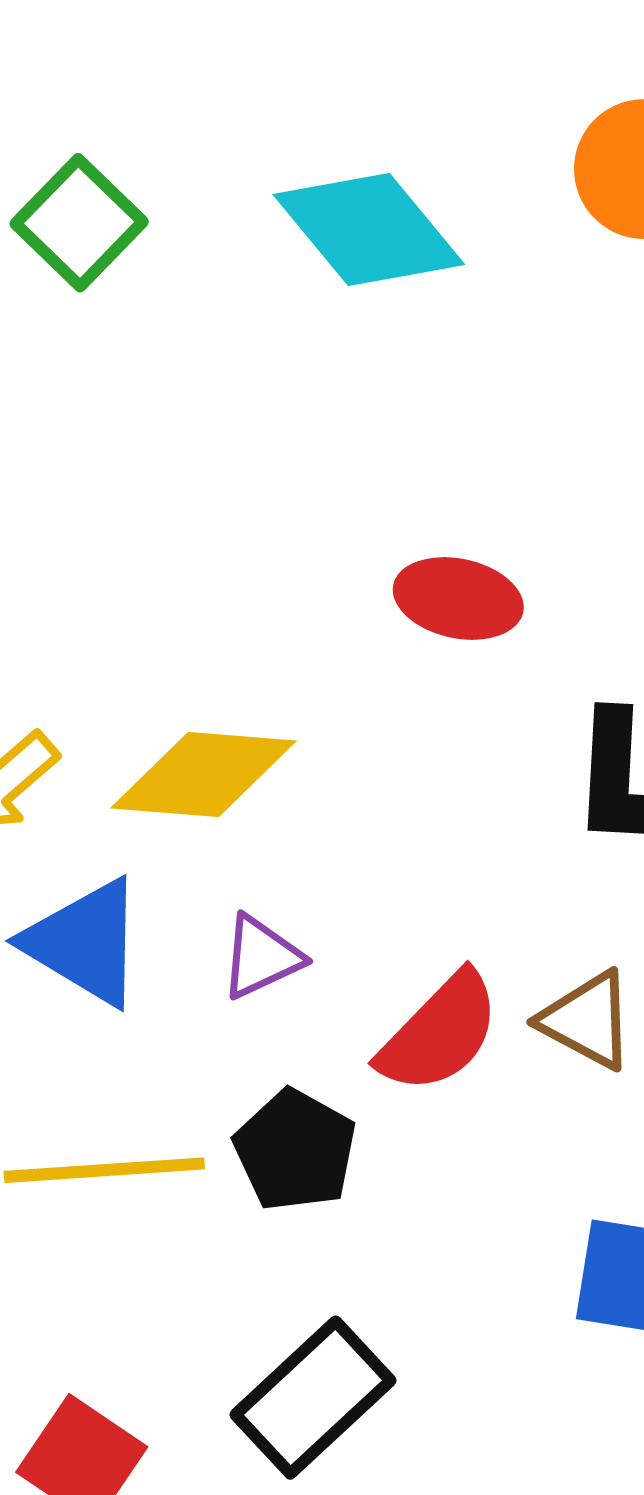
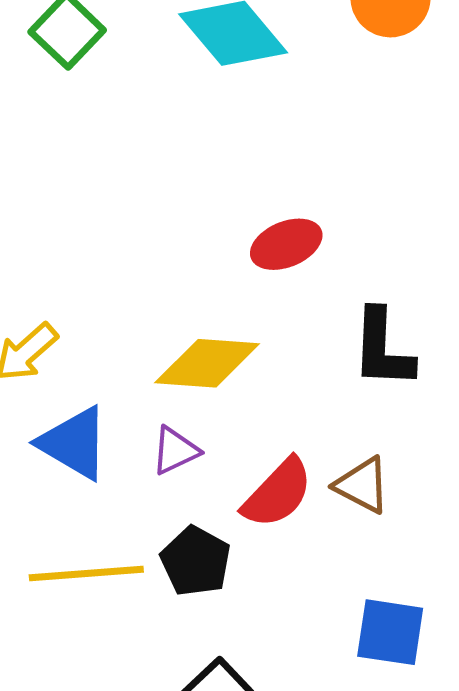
red ellipse: (458, 598) -> (286, 244), turned -34
yellow diamond: (204, 774) -> (207, 363), moved

